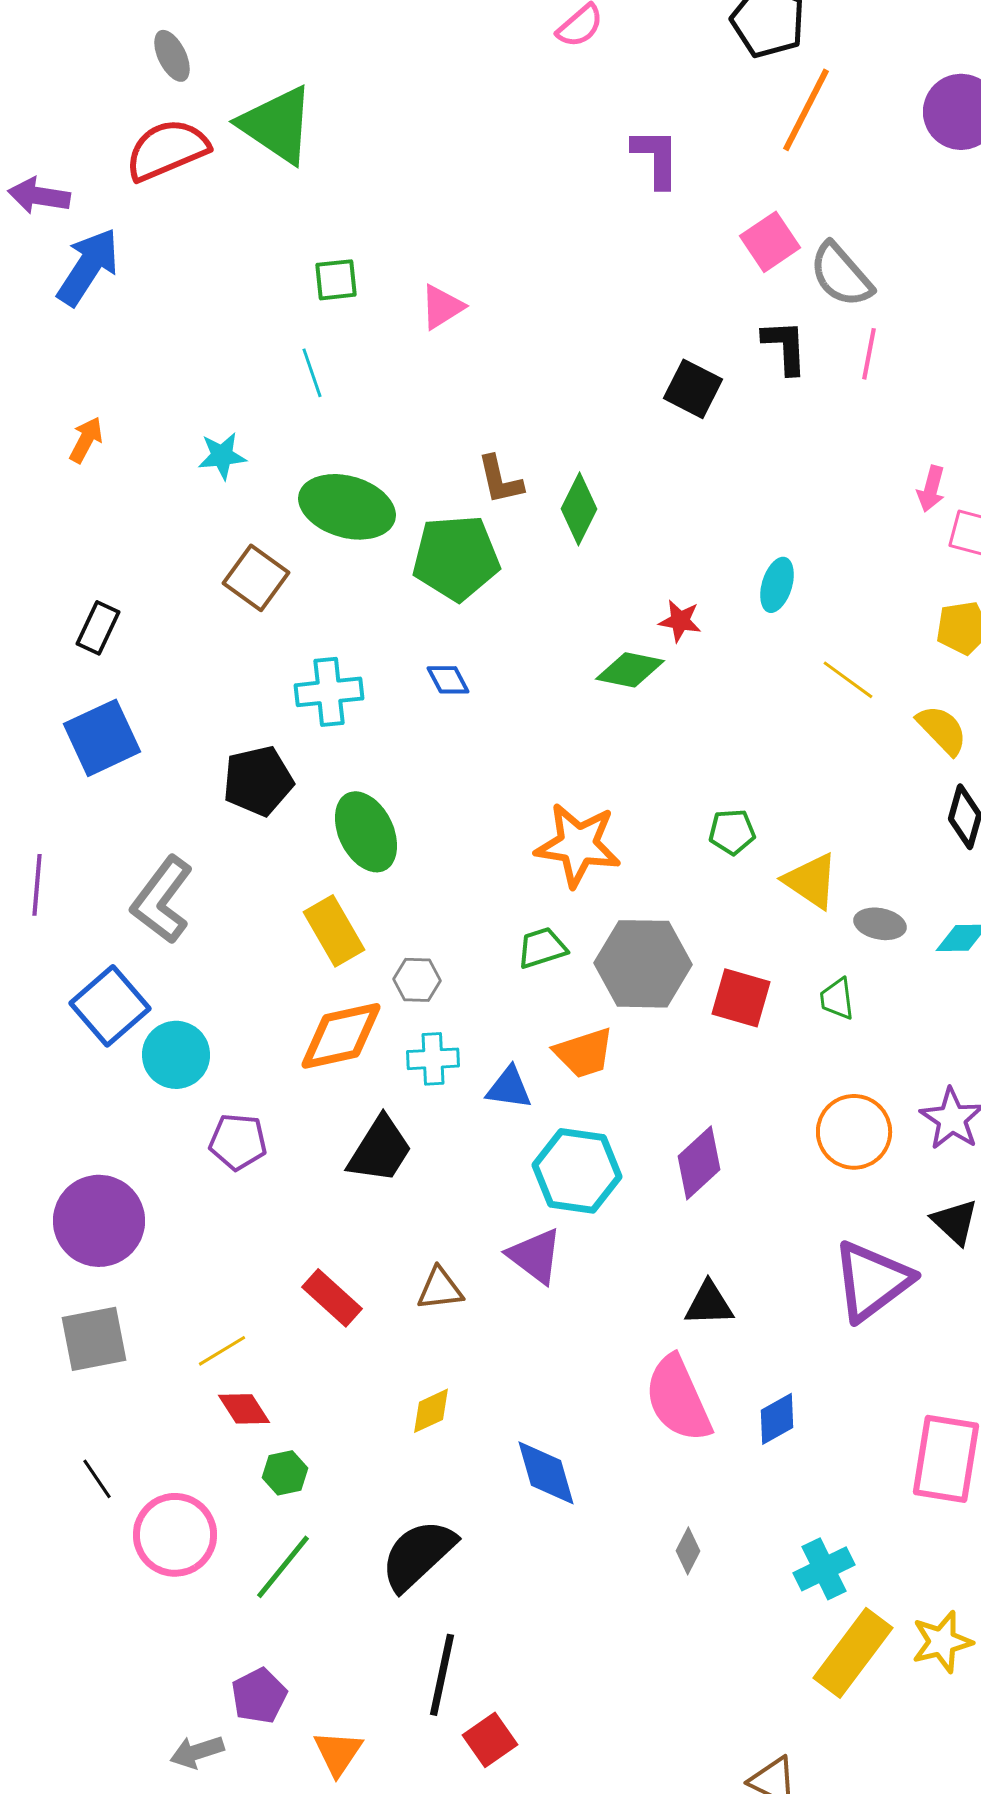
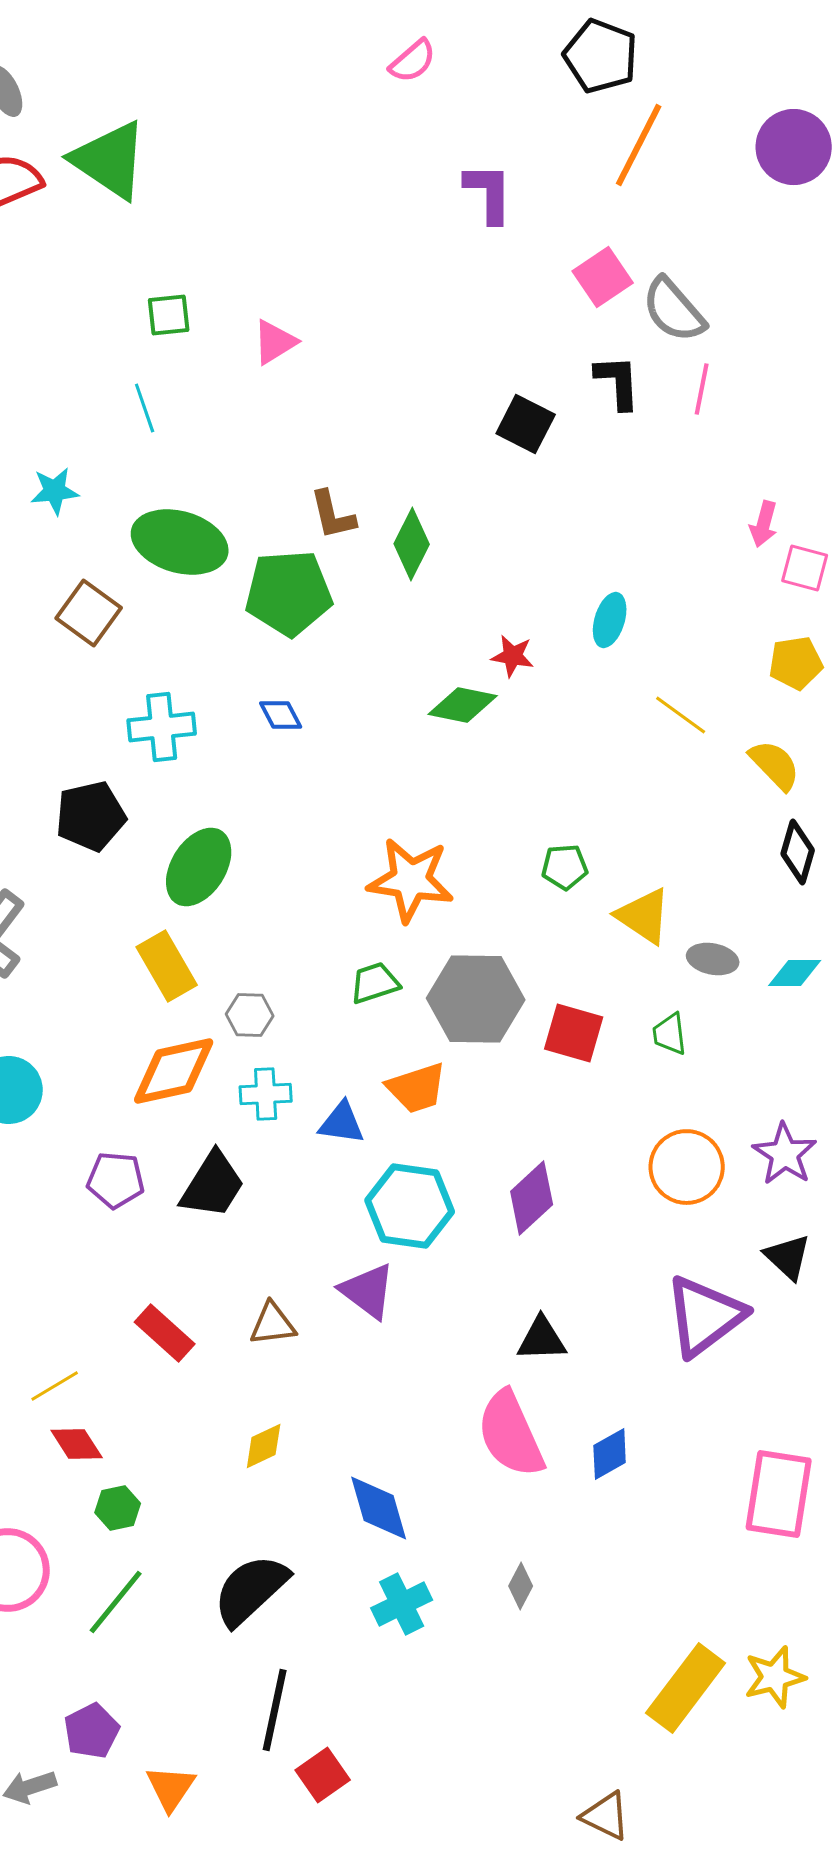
green ellipse: (366, 832) -> (199, 867), turned 58
purple pentagon: (238, 1142) -> (116, 1180), moved
cyan cross: (824, 1569) -> (402, 1604), moved

